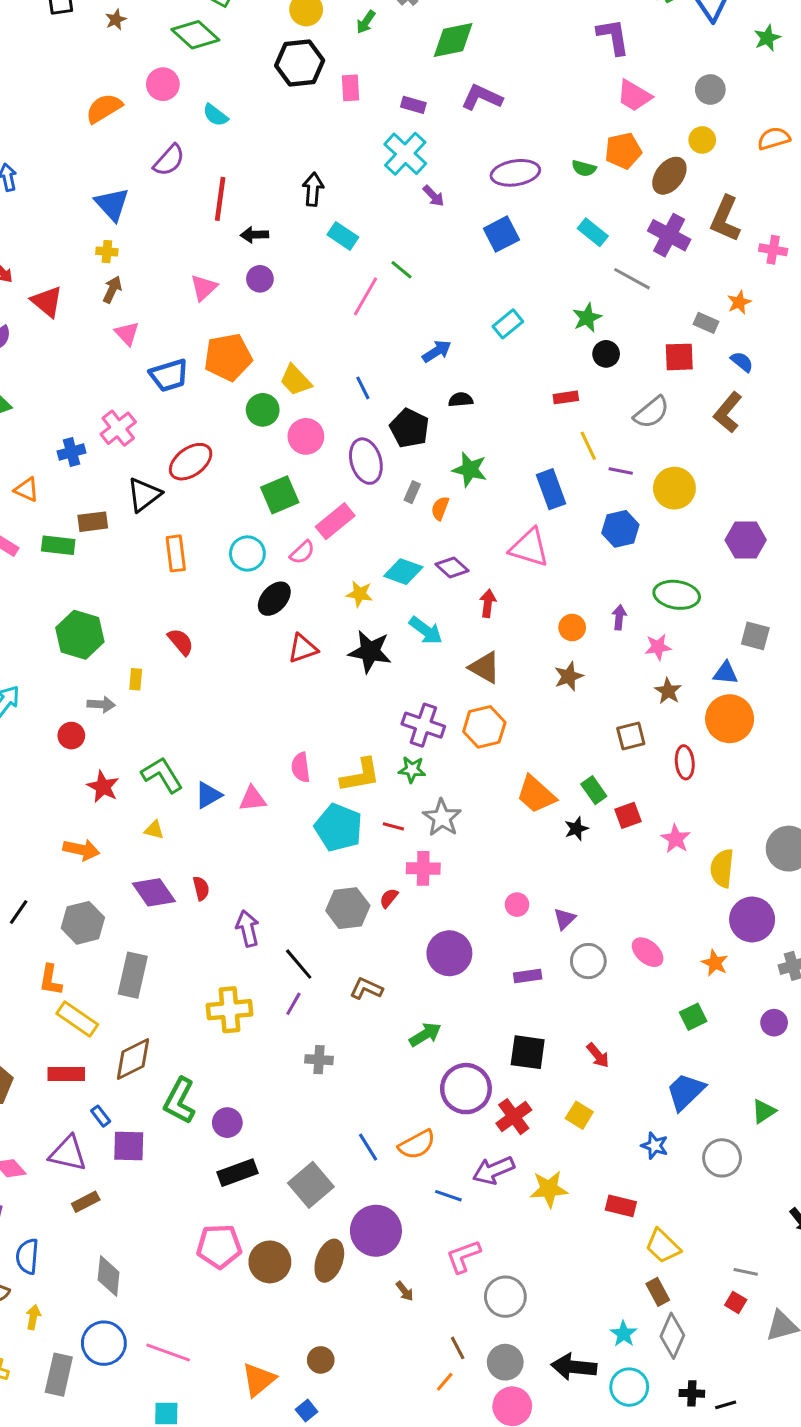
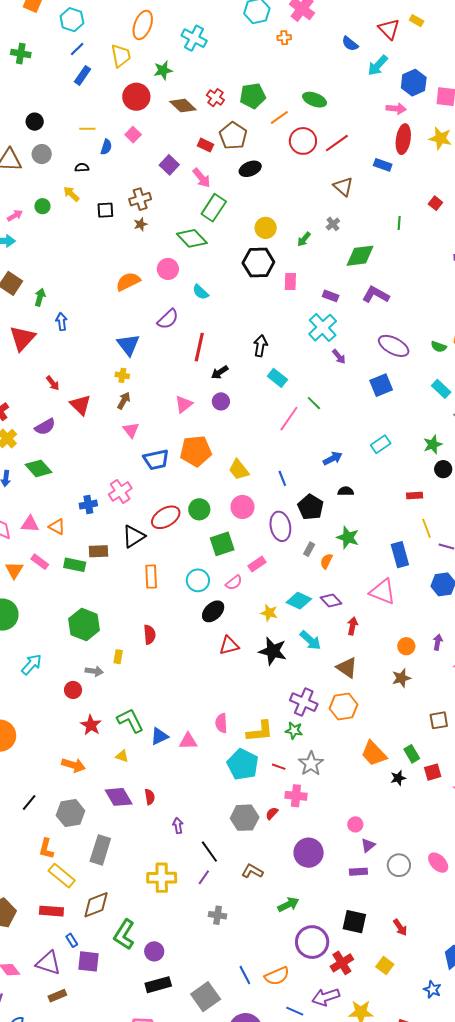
purple ellipse: (515, 173) -> (394, 346), turned 32
black arrow: (254, 235) -> (220, 372), turned -36
green circle: (263, 410) -> (199, 509), moved
pink rectangle: (335, 521) -> (257, 564), size x0.7
red semicircle: (181, 642) -> (150, 635), turned 30
purple triangle: (565, 919) -> (368, 845), moved
purple arrow: (248, 929) -> (178, 826), size x0.7

